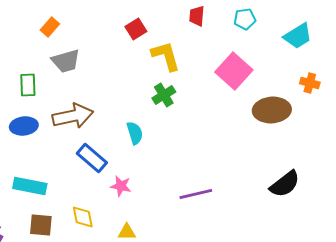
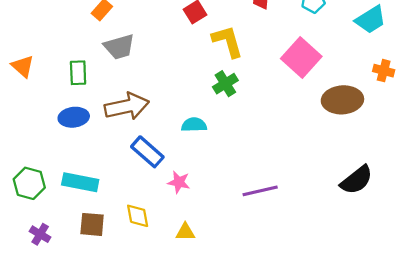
cyan semicircle: (135, 133) -> (194, 125), turned -75

